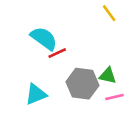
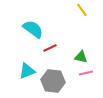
red line: (57, 53) -> (50, 48), moved
gray hexagon: (82, 84) -> (53, 81), moved

